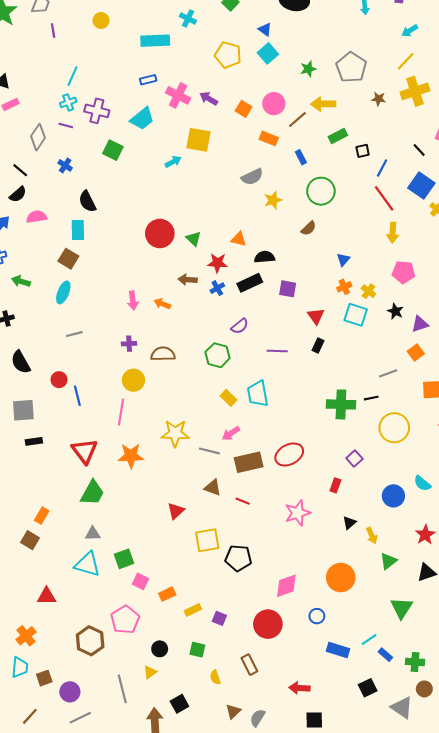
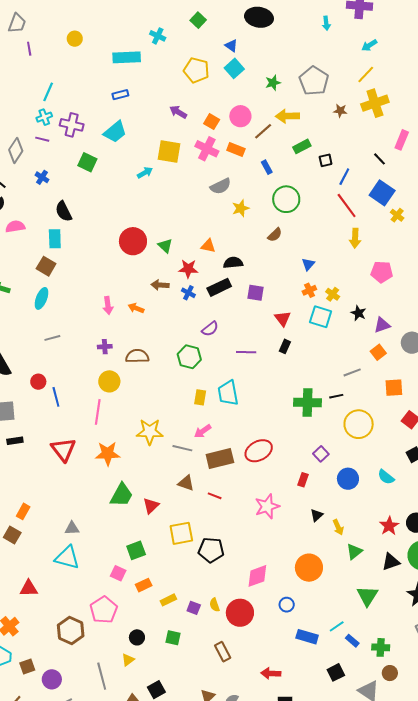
pink cross: (178, 95) -> (207, 149), moved
pink pentagon: (403, 272) -> (382, 272), moved
blue cross: (217, 288) -> (188, 293), turned -32
yellow rectangle: (229, 398) -> (200, 397), turned 56
green trapezoid: (92, 493) -> (121, 495), moved
blue circle: (393, 496) -> (348, 479), moved
green square: (124, 559) -> (136, 550), moved
yellow semicircle: (215, 677) -> (215, 605), moved

